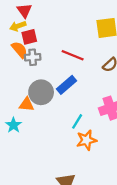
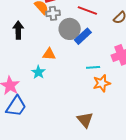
gray circle: (41, 92) -> (70, 29), moved
cyan line: (77, 121) -> (93, 67), turned 56

